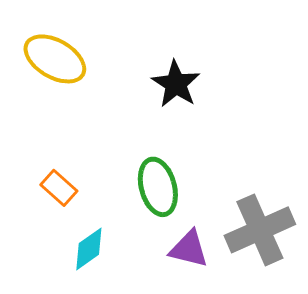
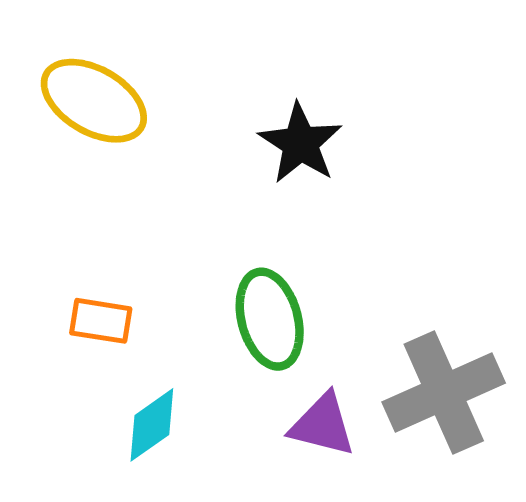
orange rectangle: (59, 188) -> (101, 321), turned -33

